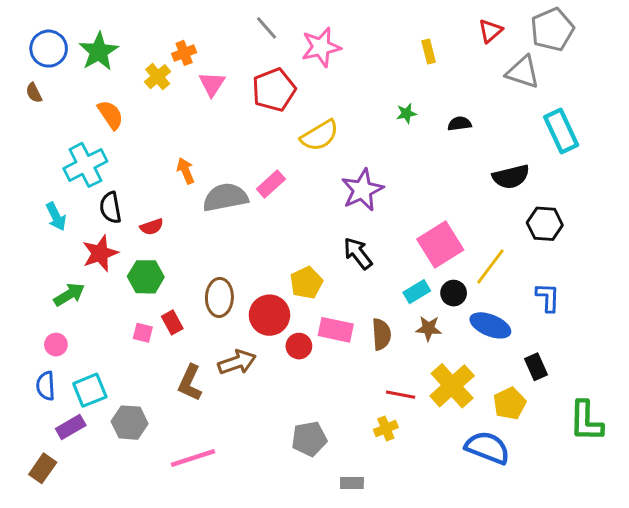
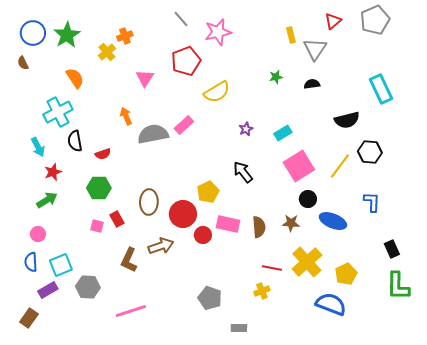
gray triangle: (523, 72) -> (315, 49), moved, turned 45
pink triangle: (212, 84) -> (145, 78), moved
purple star: (362, 190) -> (246, 129), size x0.5
red star: (100, 253) -> (53, 172), moved, size x0.7
yellow line: (490, 267) -> (340, 166), moved
cyan rectangle: (417, 292) -> (283, 133), moved
black rectangle: (536, 367) -> (392, 249), moved
gray pentagon: (309, 439) -> (210, 298), turned 30

